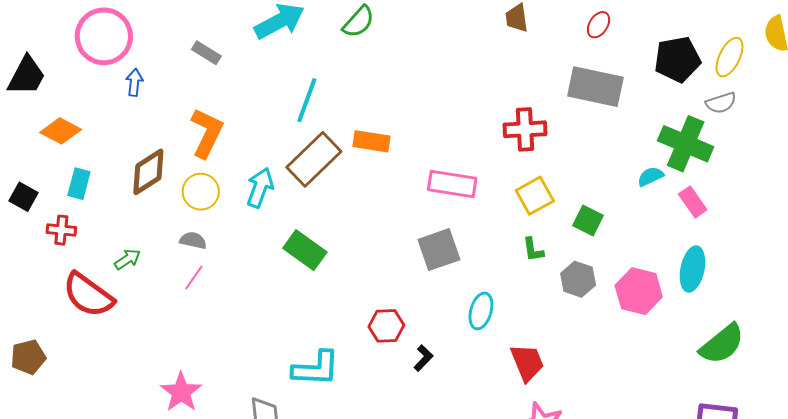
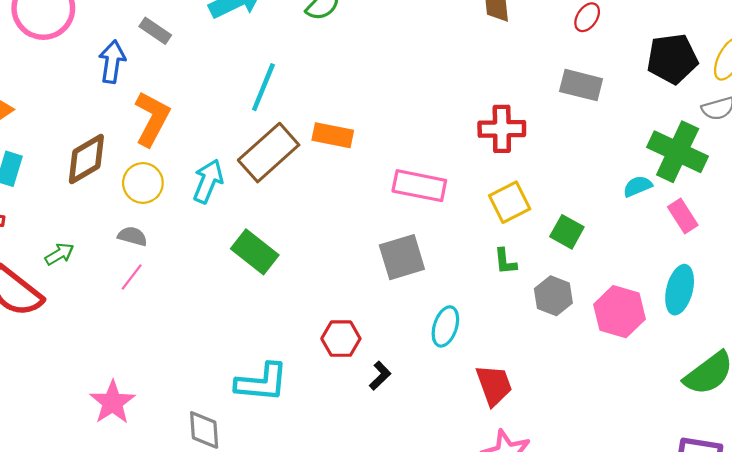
blue arrow: (134, 82) -> (112, 62), moved, size x1.4
gray rectangle: (595, 87) -> (581, 85), size x0.7

